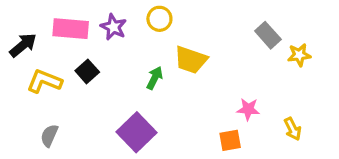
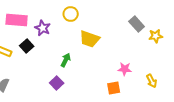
purple star: (113, 27) -> (43, 28), moved
green arrow: (155, 78) -> (66, 60), moved
purple square: (136, 132) -> (57, 83), size x0.6

